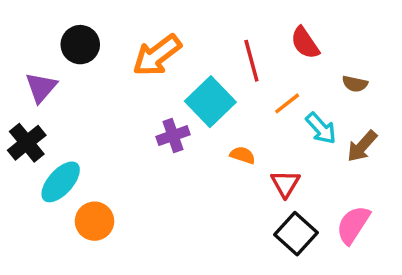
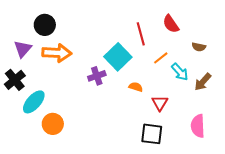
orange arrow: (157, 55) -> (57, 53), moved, turned -140
pink semicircle: (353, 225) -> (198, 126), turned -35
black square: (296, 234) -> (152, 134), moved, turned -35

